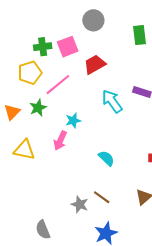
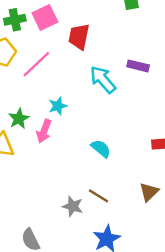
red trapezoid: (95, 64) -> (79, 37), turned -45
green star: (38, 108) -> (19, 119), moved

